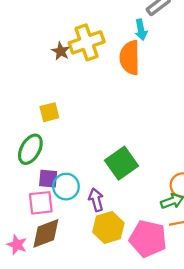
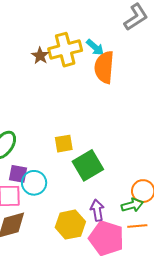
cyan arrow: (141, 30) -> (95, 47), moved, turned -42
yellow square: (49, 112) -> (64, 144), moved
purple arrow: (96, 200) -> (97, 210), moved

